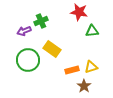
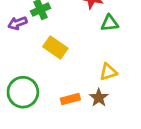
green circle: (28, 60) -> (23, 92), moved
orange rectangle: (72, 70) -> (70, 99), moved

